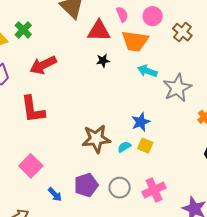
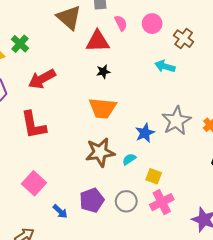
orange trapezoid: (135, 41) -> (103, 108), moved
cyan arrow: (147, 71) -> (165, 66), moved
gray star: (177, 88) -> (176, 121), moved
yellow square: (145, 146) -> (154, 176), moved

